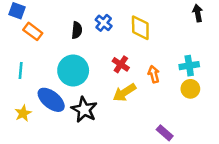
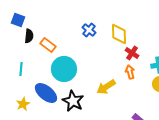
black semicircle: (77, 30) -> (29, 36), moved
orange rectangle: (33, 31) -> (48, 45), moved
red cross: (121, 64) -> (132, 53), moved

